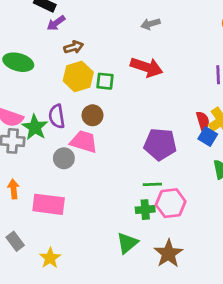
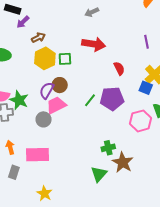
purple semicircle: (57, 116) -> (47, 90), moved, turned 48
red semicircle: (203, 121) -> (119, 68), moved
pink trapezoid: (84, 142) -> (56, 105), turned -35
green line: (152, 184) -> (90, 100), moved, turned -40
pink hexagon: (171, 203) -> (141, 121), moved
gray rectangle: (15, 241) -> (14, 172), moved, turned 64
brown star: (168, 254) -> (123, 162), moved

